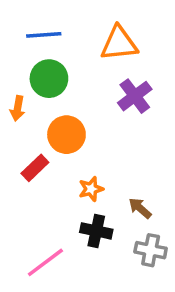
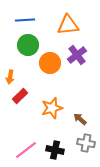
orange arrow: (17, 108) -> (10, 77), moved
orange circle: (66, 135) -> (50, 63), moved
orange star: (91, 189) -> (52, 108), size x1.5
black cross: (96, 231) -> (55, 150), moved

